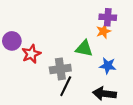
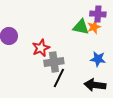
green triangle: (84, 48) -> (81, 27), moved
red star: (31, 54) -> (41, 48), moved

